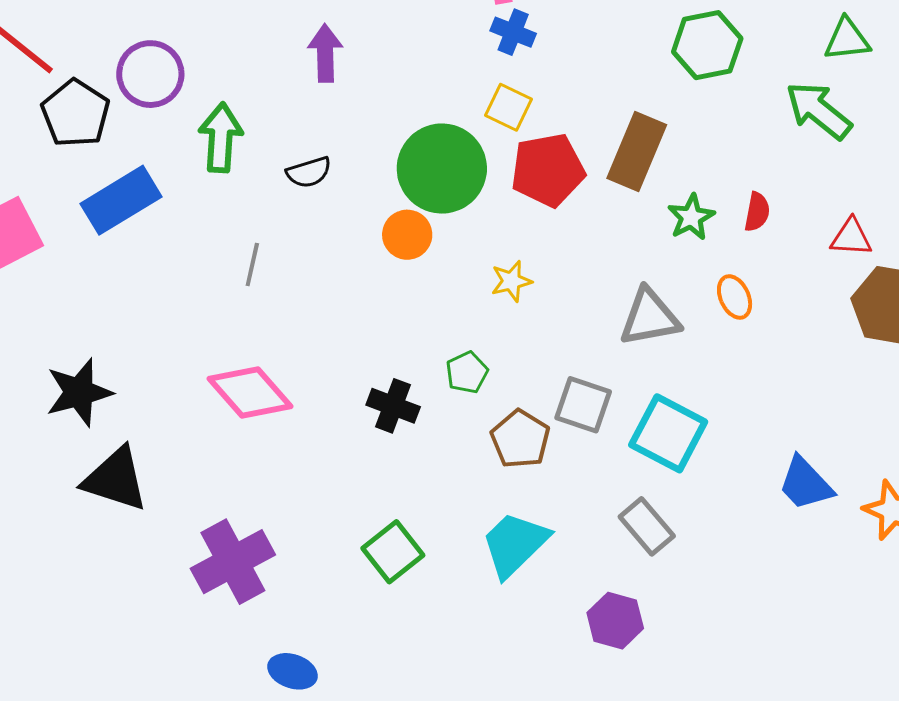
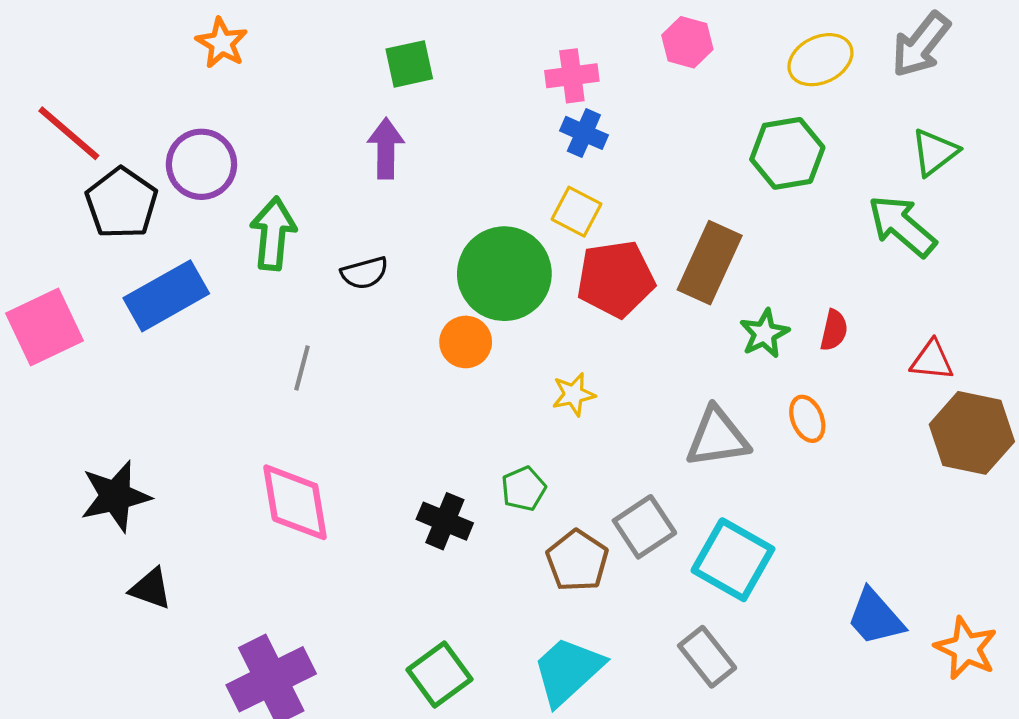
green triangle: (847, 39) -> (935, 152), turned -33
pink diamond: (250, 393) -> (295, 502), turned 30
gray square: (583, 405) -> (644, 527), turned 36
black triangle: (115, 479) -> (151, 589), size x0.6

